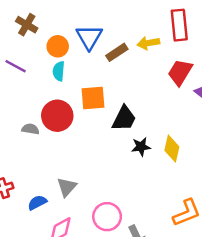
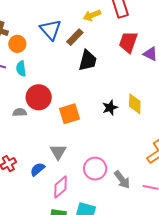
yellow arrow: (148, 43) -> (92, 15), moved
orange circle: (58, 46) -> (17, 44), moved
cyan semicircle: (59, 71) -> (21, 69), moved
orange square: (93, 98) -> (69, 114), moved
black trapezoid: (124, 118) -> (88, 60), moved

